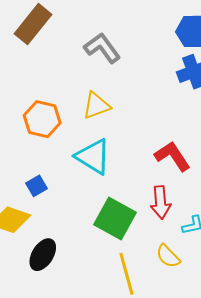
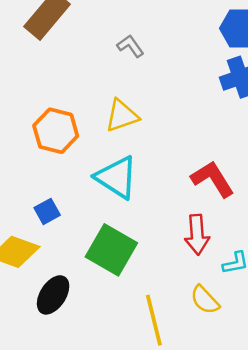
gray L-shape: (102, 48) -> (130, 46), size x0.6
green square: (115, 219) -> (111, 250), moved

